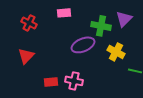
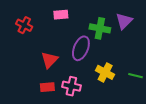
purple ellipse: (83, 45) -> (81, 48), turned -45
yellow cross: (116, 52) -> (105, 72), moved
red triangle: (26, 56) -> (49, 60), moved

